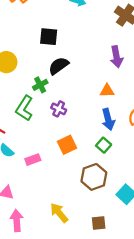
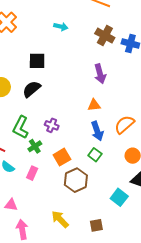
black semicircle: (59, 66) -> (32, 89), moved
green cross: (40, 85) -> (35, 146), moved
pink rectangle: (33, 160) -> (32, 173), turned -40
brown hexagon: (94, 177) -> (76, 180), moved

